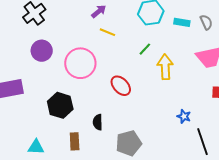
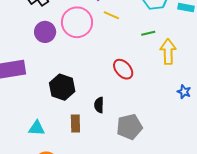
green line: (145, 49) -> (148, 33), turned 32
pink circle: (80, 63) -> (77, 22), moved
blue star: (184, 116) -> (184, 92), moved

